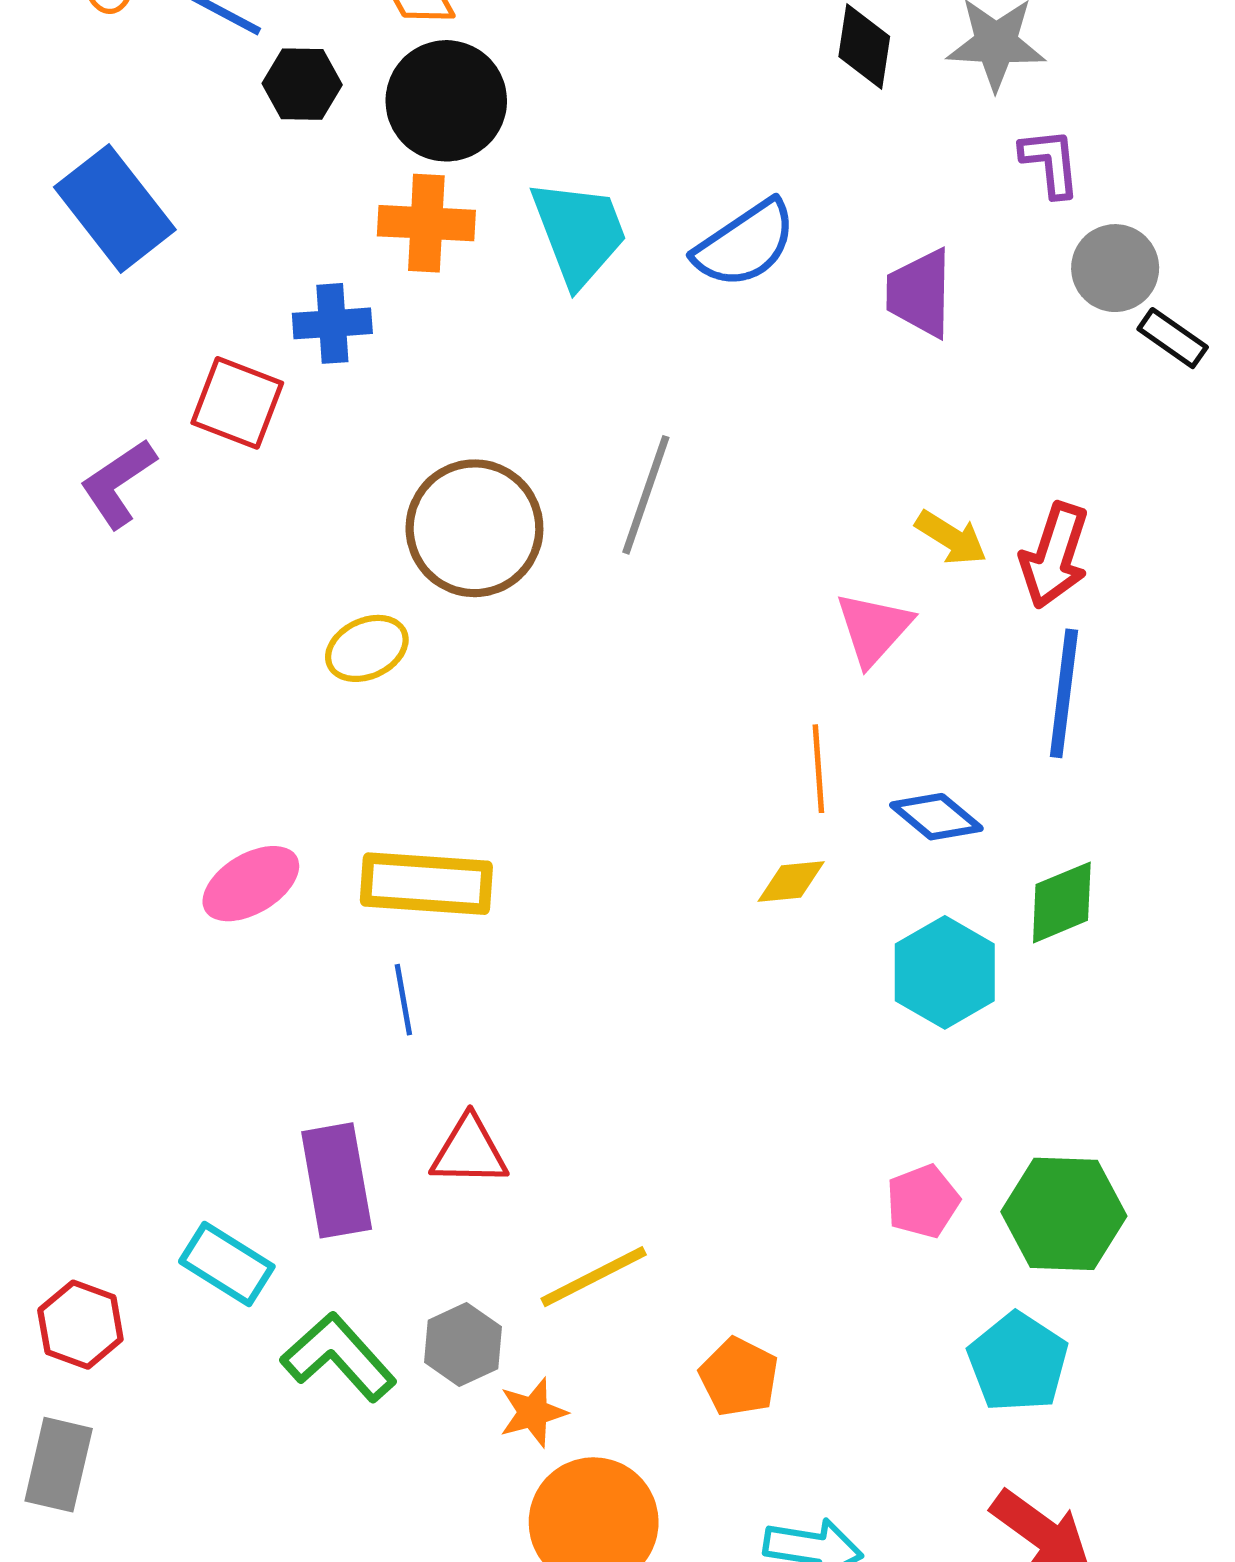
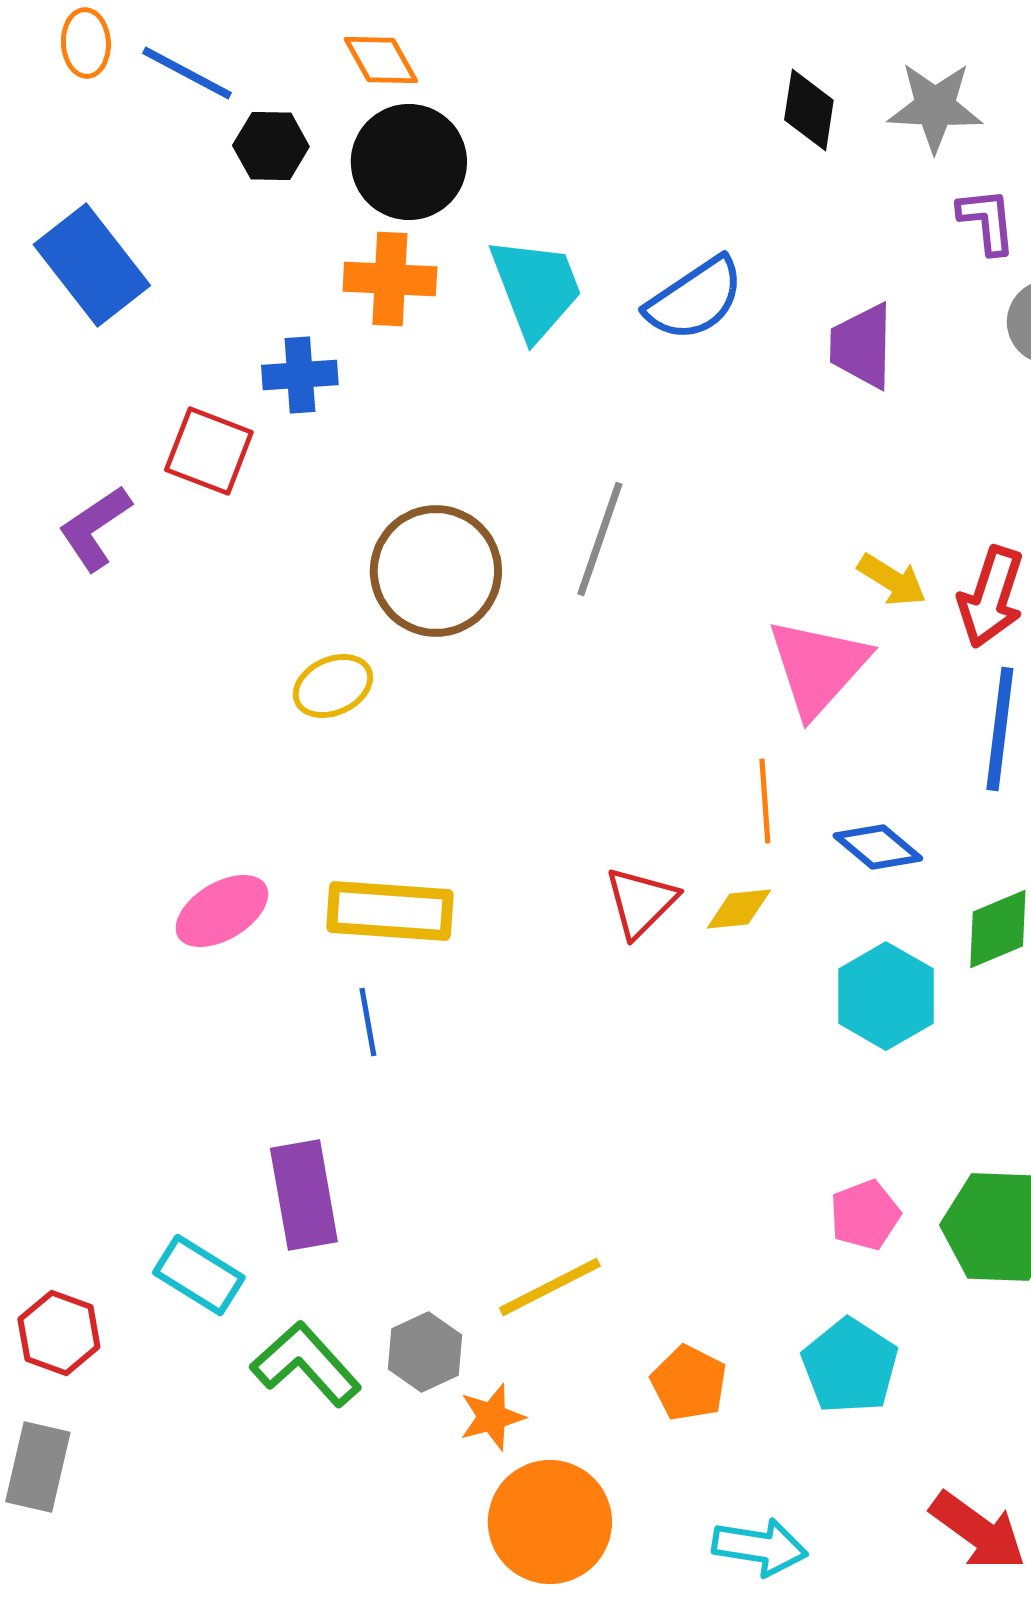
pink triangle: (874, 629) -> (818, 667), size x1.4
red triangle: (469, 1151) -> (641, 902), moved, turned -46
cyan pentagon: (1018, 1362) -> (850, 1366), moved

